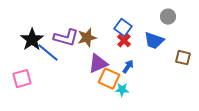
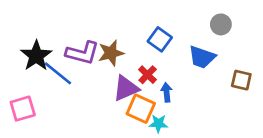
red cross: (124, 41) -> (148, 75), moved
blue arrow: (128, 67) -> (167, 92), turned -40

